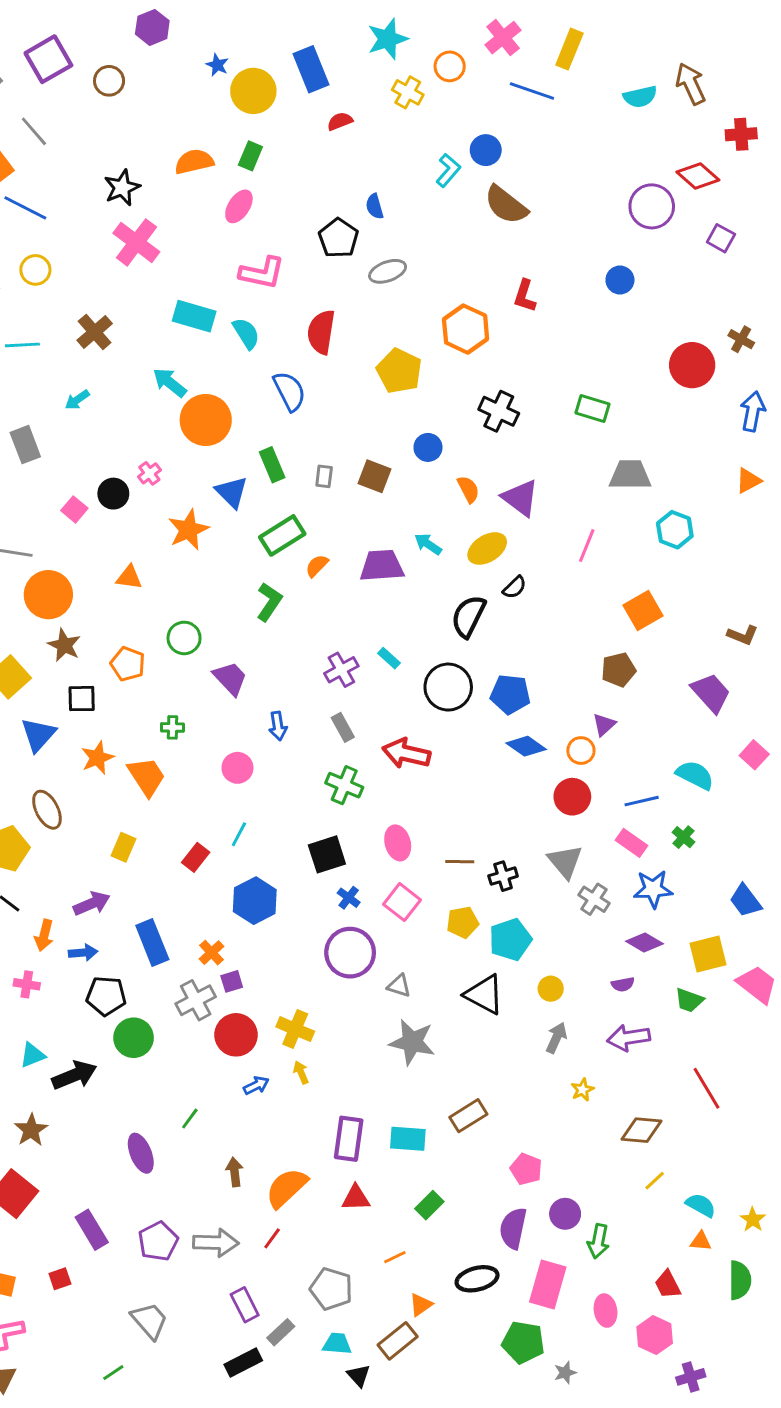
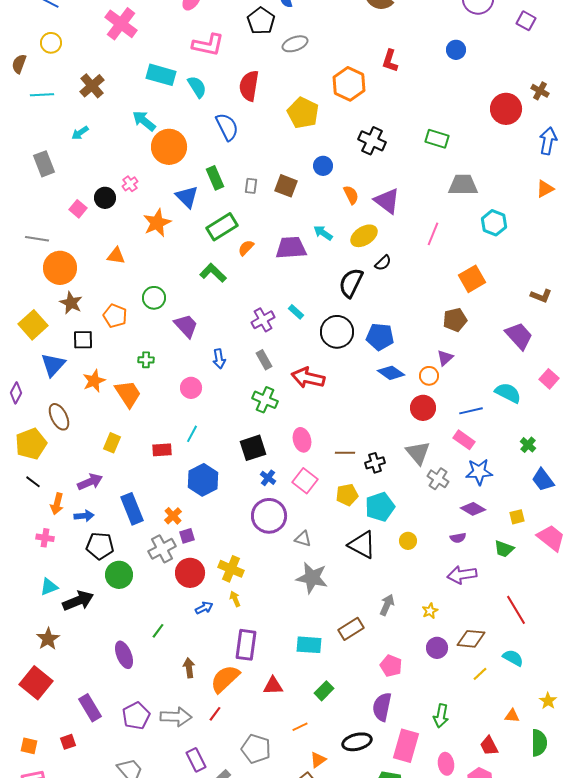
green L-shape: (269, 602) -> (213, 273), turned -80
green cross: (683, 837) -> (528, 445), moved
red rectangle: (196, 857) -> (162, 450), turned 48
yellow square: (708, 954) -> (517, 517), size x0.6
gray arrow: (556, 1038) -> (387, 605), moved
purple rectangle: (349, 1139) -> (246, 645), moved
cyan semicircle: (701, 1205) -> (513, 658), moved
purple circle: (565, 1214) -> (437, 648), moved

